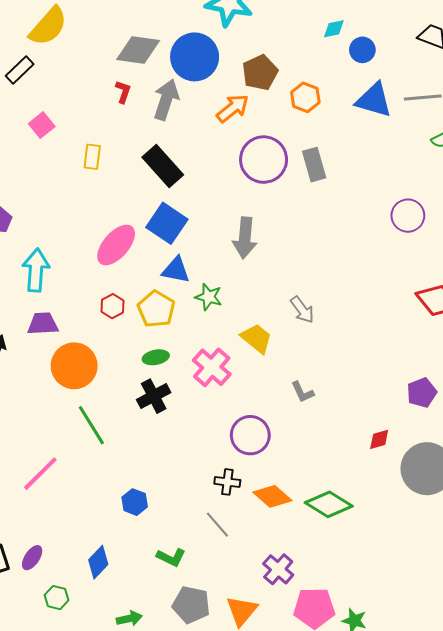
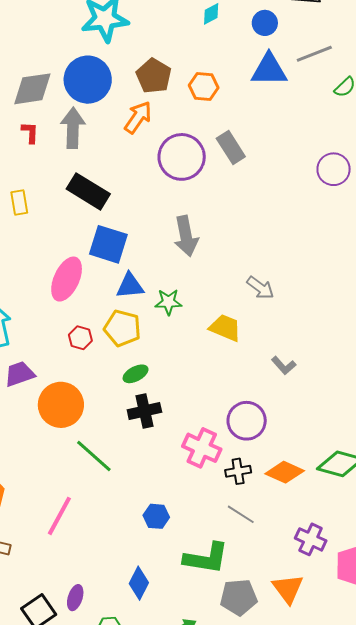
blue circle: (362, 50) -> (265, 23), moved
pink cross: (212, 367) -> (202, 448), moved
black cross: (154, 396) -> (144, 411), turned 32
green L-shape: (171, 557) -> (206, 558), size x1.6

